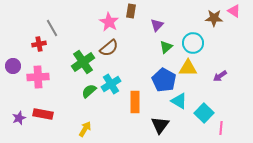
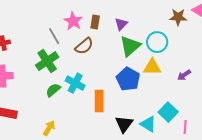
brown rectangle: (131, 11) -> (95, 22), moved
gray line: (52, 28) -> (54, 36), moved
green triangle: (166, 47) -> (130, 46), size x1.6
brown semicircle: (109, 48) -> (84, 46), moved
cyan cross: (111, 84) -> (75, 83), turned -30
cyan triangle: (179, 101) -> (148, 124), moved

